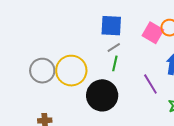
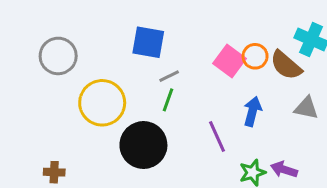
blue square: (111, 26) -> (148, 42), moved
gray circle: (42, 71) -> (58, 56), moved

